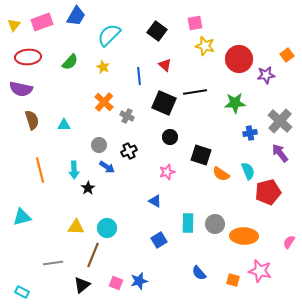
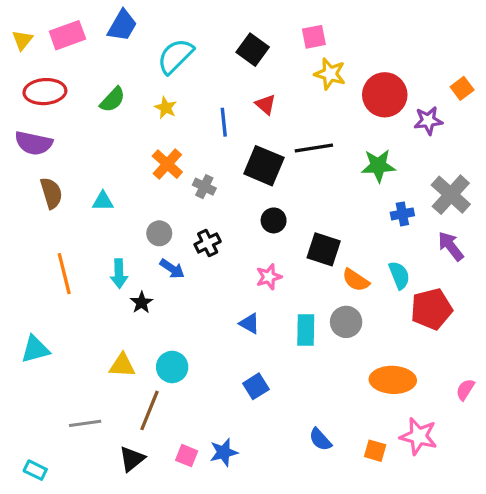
cyan rectangle: (188, 223) -> (306, 330), moved
gray circle: (215, 224) -> (346, 322), moved

